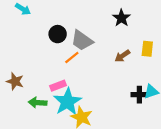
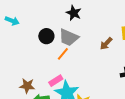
black star: (121, 18) -> (74, 13), moved
brown star: (15, 81) -> (27, 86), moved

